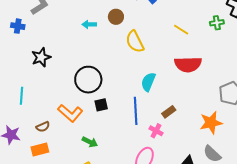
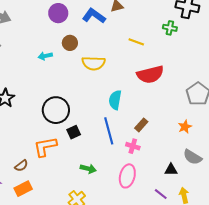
green cross: (217, 23) -> (170, 28), turned 32
yellow semicircle: (135, 42) -> (94, 63), turned -50
orange L-shape: (70, 113) -> (45, 147), turned 140
orange star: (211, 123) -> (185, 127), size x0.6
green arrow: (90, 142) -> (88, 169), moved

